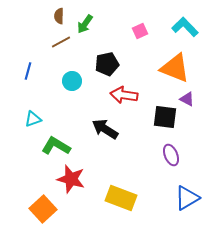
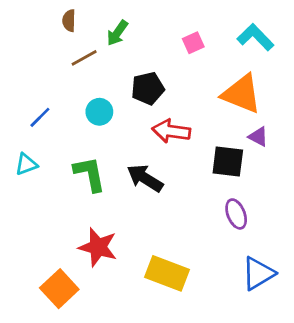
brown semicircle: (59, 16) -> (69, 21), moved
blue line: (28, 71) -> (40, 117), moved, turned 30
cyan triangle: (33, 119) -> (26, 164), moved
green L-shape: (56, 146) -> (90, 174), moved, turned 48

